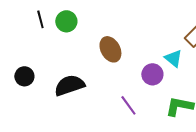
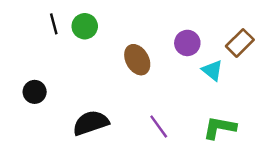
purple circle: (152, 74) -> (187, 43), moved
black semicircle: (69, 85) -> (91, 123), moved

